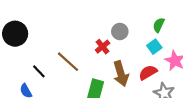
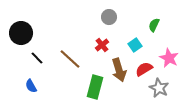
gray circle: (120, 31) -> (109, 17), moved
cyan square: (154, 47) -> (135, 45), moved
black line: (39, 71) -> (37, 58), moved

